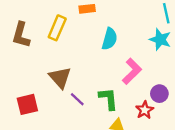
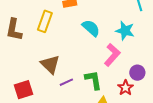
cyan semicircle: (110, 39) -> (91, 28), turned -60
cyan star: (160, 39) -> (125, 31), moved
purple line: (77, 99) -> (66, 82), turned -64

